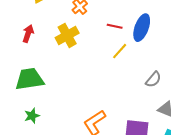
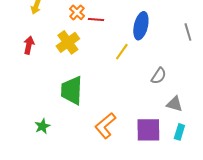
red line: (115, 26) -> (96, 20), moved
green trapezoid: (29, 79) -> (72, 90), moved, turned -72

